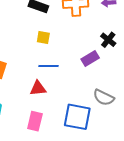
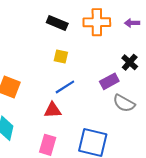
blue line: (49, 66) -> (65, 87), turned -36
gray semicircle: (104, 97) -> (124, 103), moved

